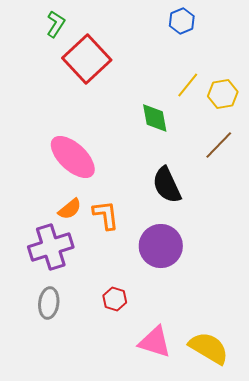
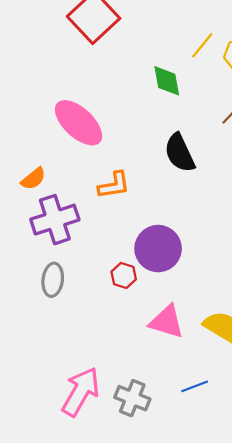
orange semicircle: (70, 209) -> (33, 179), moved
orange L-shape: (106, 215) -> (114, 185), turned 88
purple circle: (161, 246) -> (158, 249), moved

